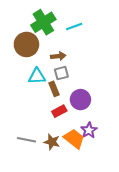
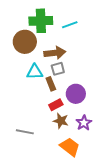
green cross: (43, 22) -> (41, 21), turned 30
brown arrow: (58, 56) -> (55, 53), size x1.5
orange trapezoid: (74, 139) -> (70, 147), moved
brown star: (52, 142) -> (61, 121), moved

